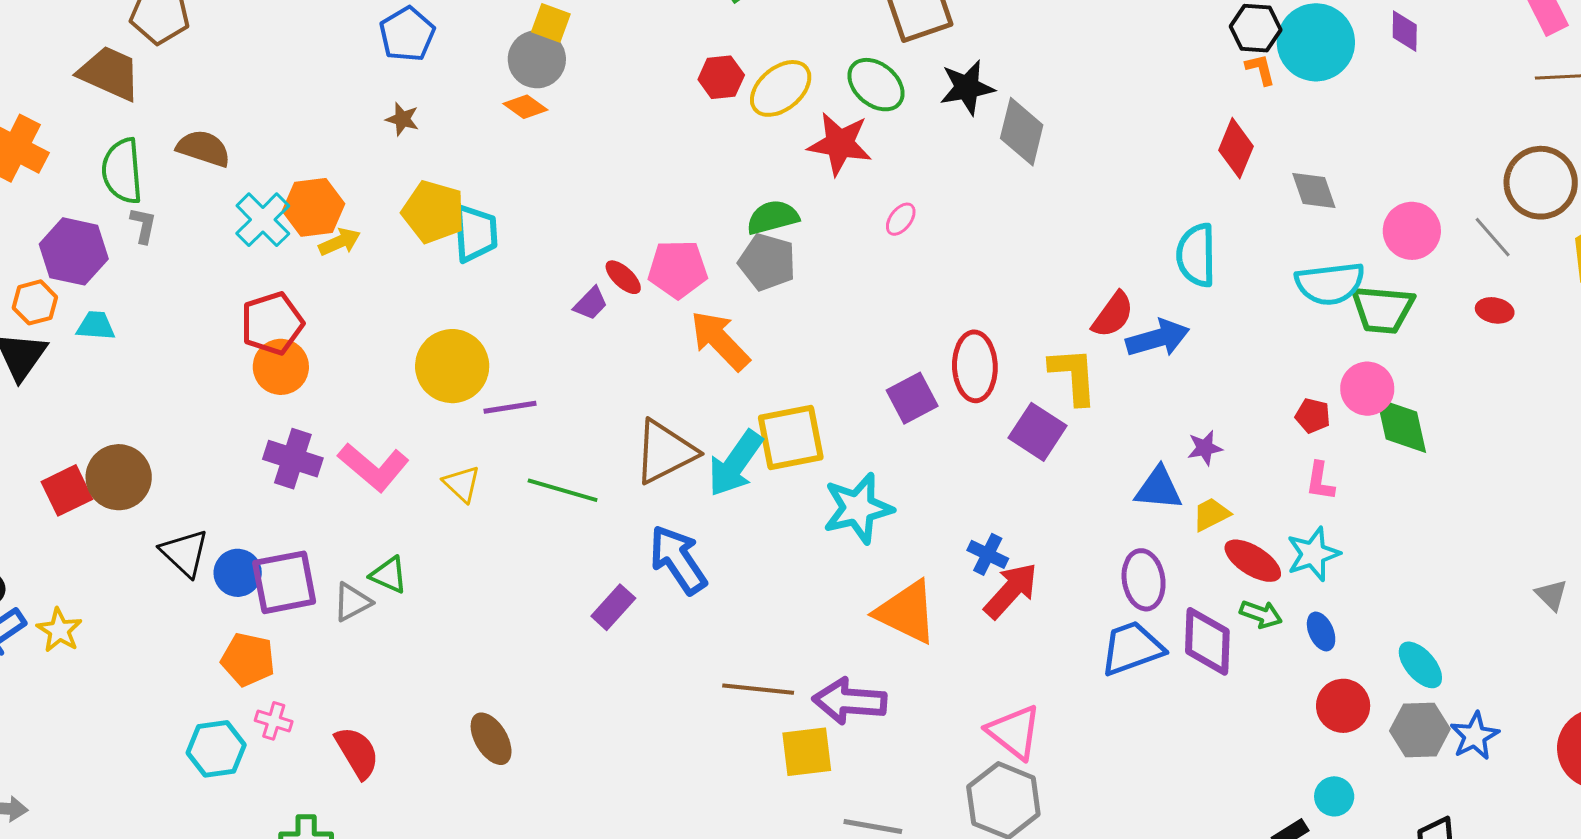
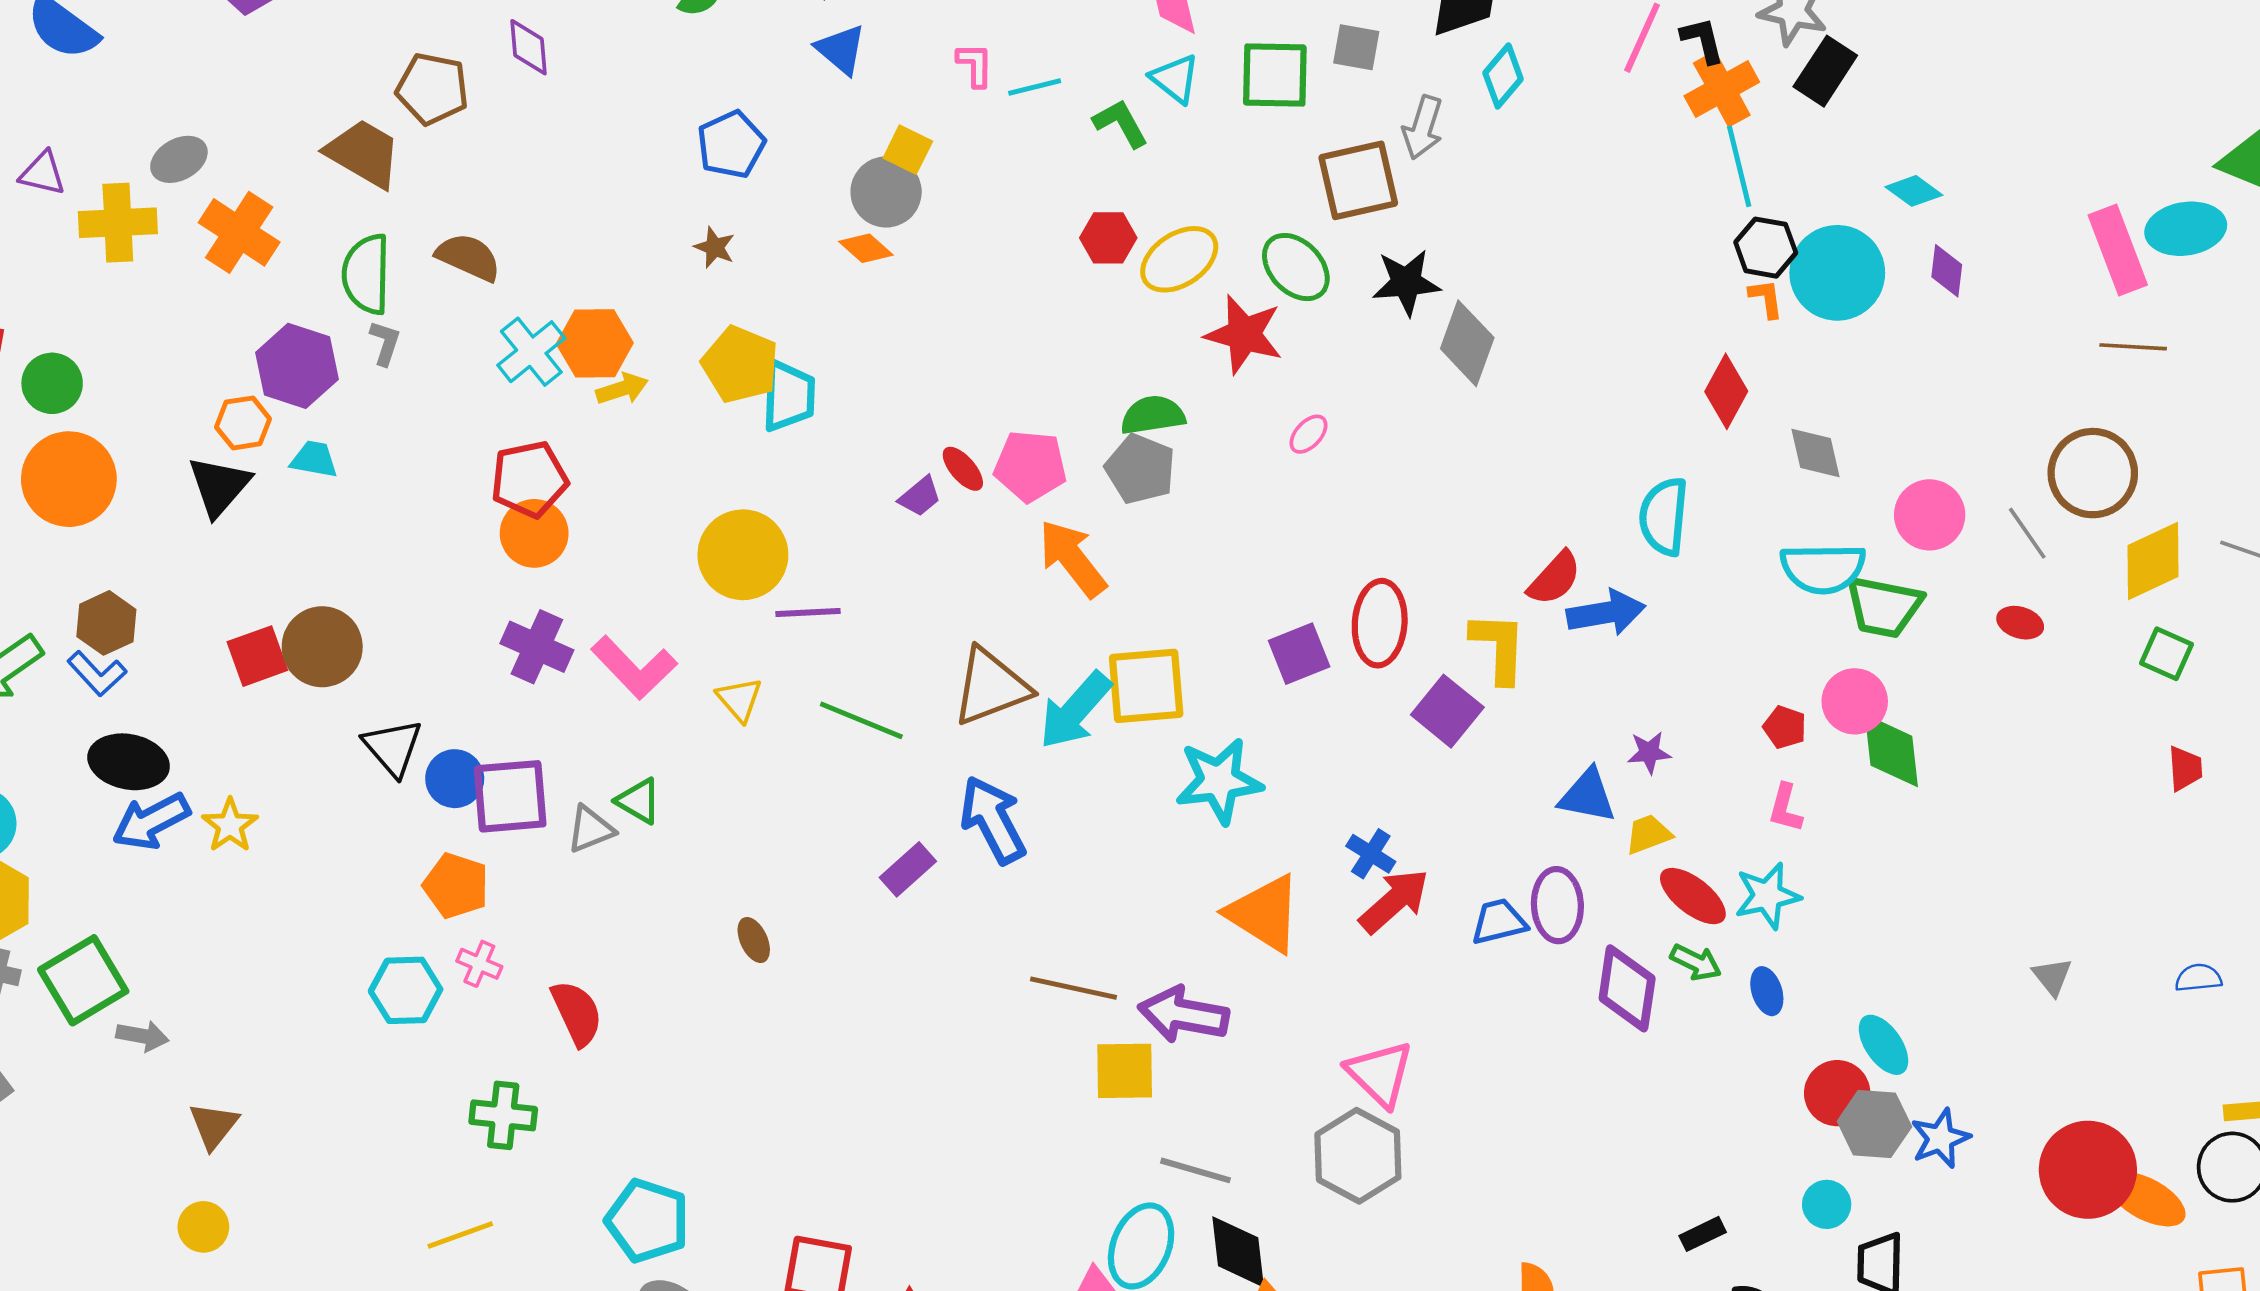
blue trapezoid: (1132, 648) -> (1499, 922), moved, size x0.7
red circle: (1343, 706) -> (1837, 1093), moved
brown ellipse: (491, 739) -> (754, 940), moved, size x0.7
cyan circle: (1334, 796) -> (1827, 1204), moved

